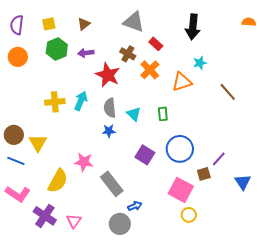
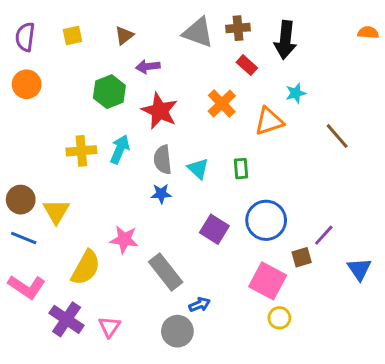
red rectangle: (156, 44) -> (247, 65), moved
green hexagon: (57, 49) -> (109, 92), moved
purple arrow: (86, 53) -> (148, 67), moved
brown cross: (128, 54) -> (238, 28), moved, turned -35

